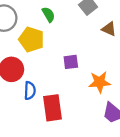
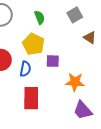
yellow pentagon: (31, 39) -> (33, 44), moved
blue semicircle: (30, 91) -> (25, 69), moved

